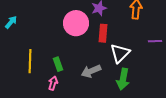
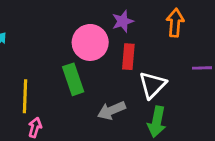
green rectangle: (58, 64) -> (73, 79), moved, size x1.5
pink arrow: (53, 83) -> (35, 127), moved

